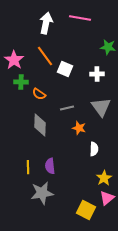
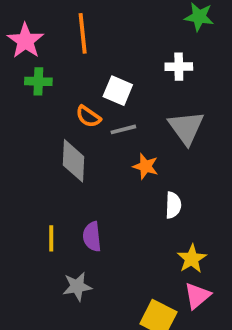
orange line: (45, 56) -> (83, 33), turned 30
white square: (65, 69) -> (118, 91), moved
orange semicircle: (39, 94) -> (88, 116), moved
gray star: (42, 193) -> (77, 286), size x0.7

